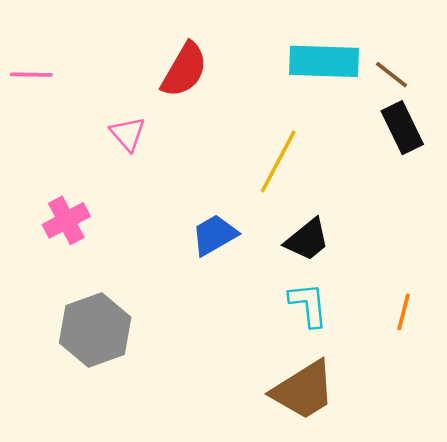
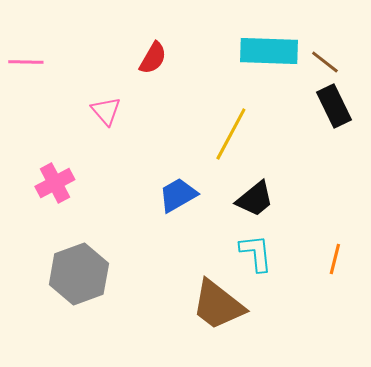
red semicircle: (184, 70) -> (153, 58), size x0.7
brown trapezoid: (304, 390) -> (218, 305), moved, turned 70

